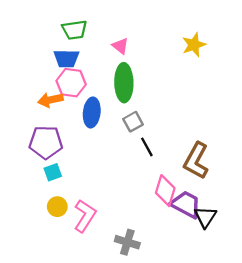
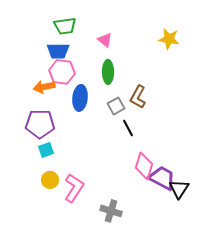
yellow star: (194, 45) -> (169, 39), turned 30
green ellipse: (124, 83) -> (108, 72), size x0.7
brown L-shape: (196, 161) -> (138, 97), moved, size x0.7

